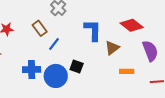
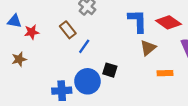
blue L-shape: (93, 30) -> (138, 21), moved
blue cross: (32, 70) -> (62, 91), moved

